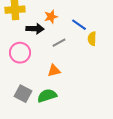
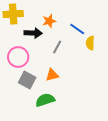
gray line: (59, 43) -> (57, 47), turned -32
gray square: (23, 94) -> (27, 80), moved

